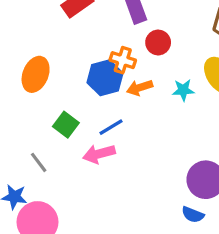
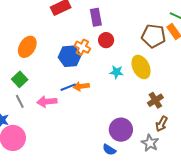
orange arrow: (140, 88) -> (81, 86), moved
green square: (66, 125) -> (20, 79), moved
pink arrow: (99, 154) -> (47, 102), moved

